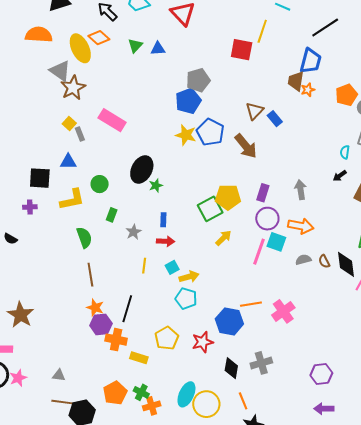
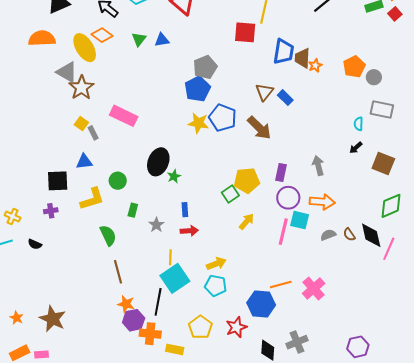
blue trapezoid: (311, 61) -> (284, 52), moved
green square: (210, 209) -> (230, 194), size x0.7
cyan square: (172, 267) -> (175, 278), moved, size x2.0

